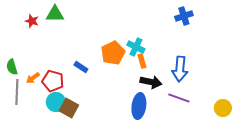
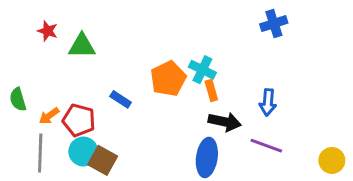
green triangle: (55, 14) -> (82, 46), moved
blue arrow: (180, 69) -> (268, 102), size x0.7
gray line: (17, 92) -> (40, 153), moved

